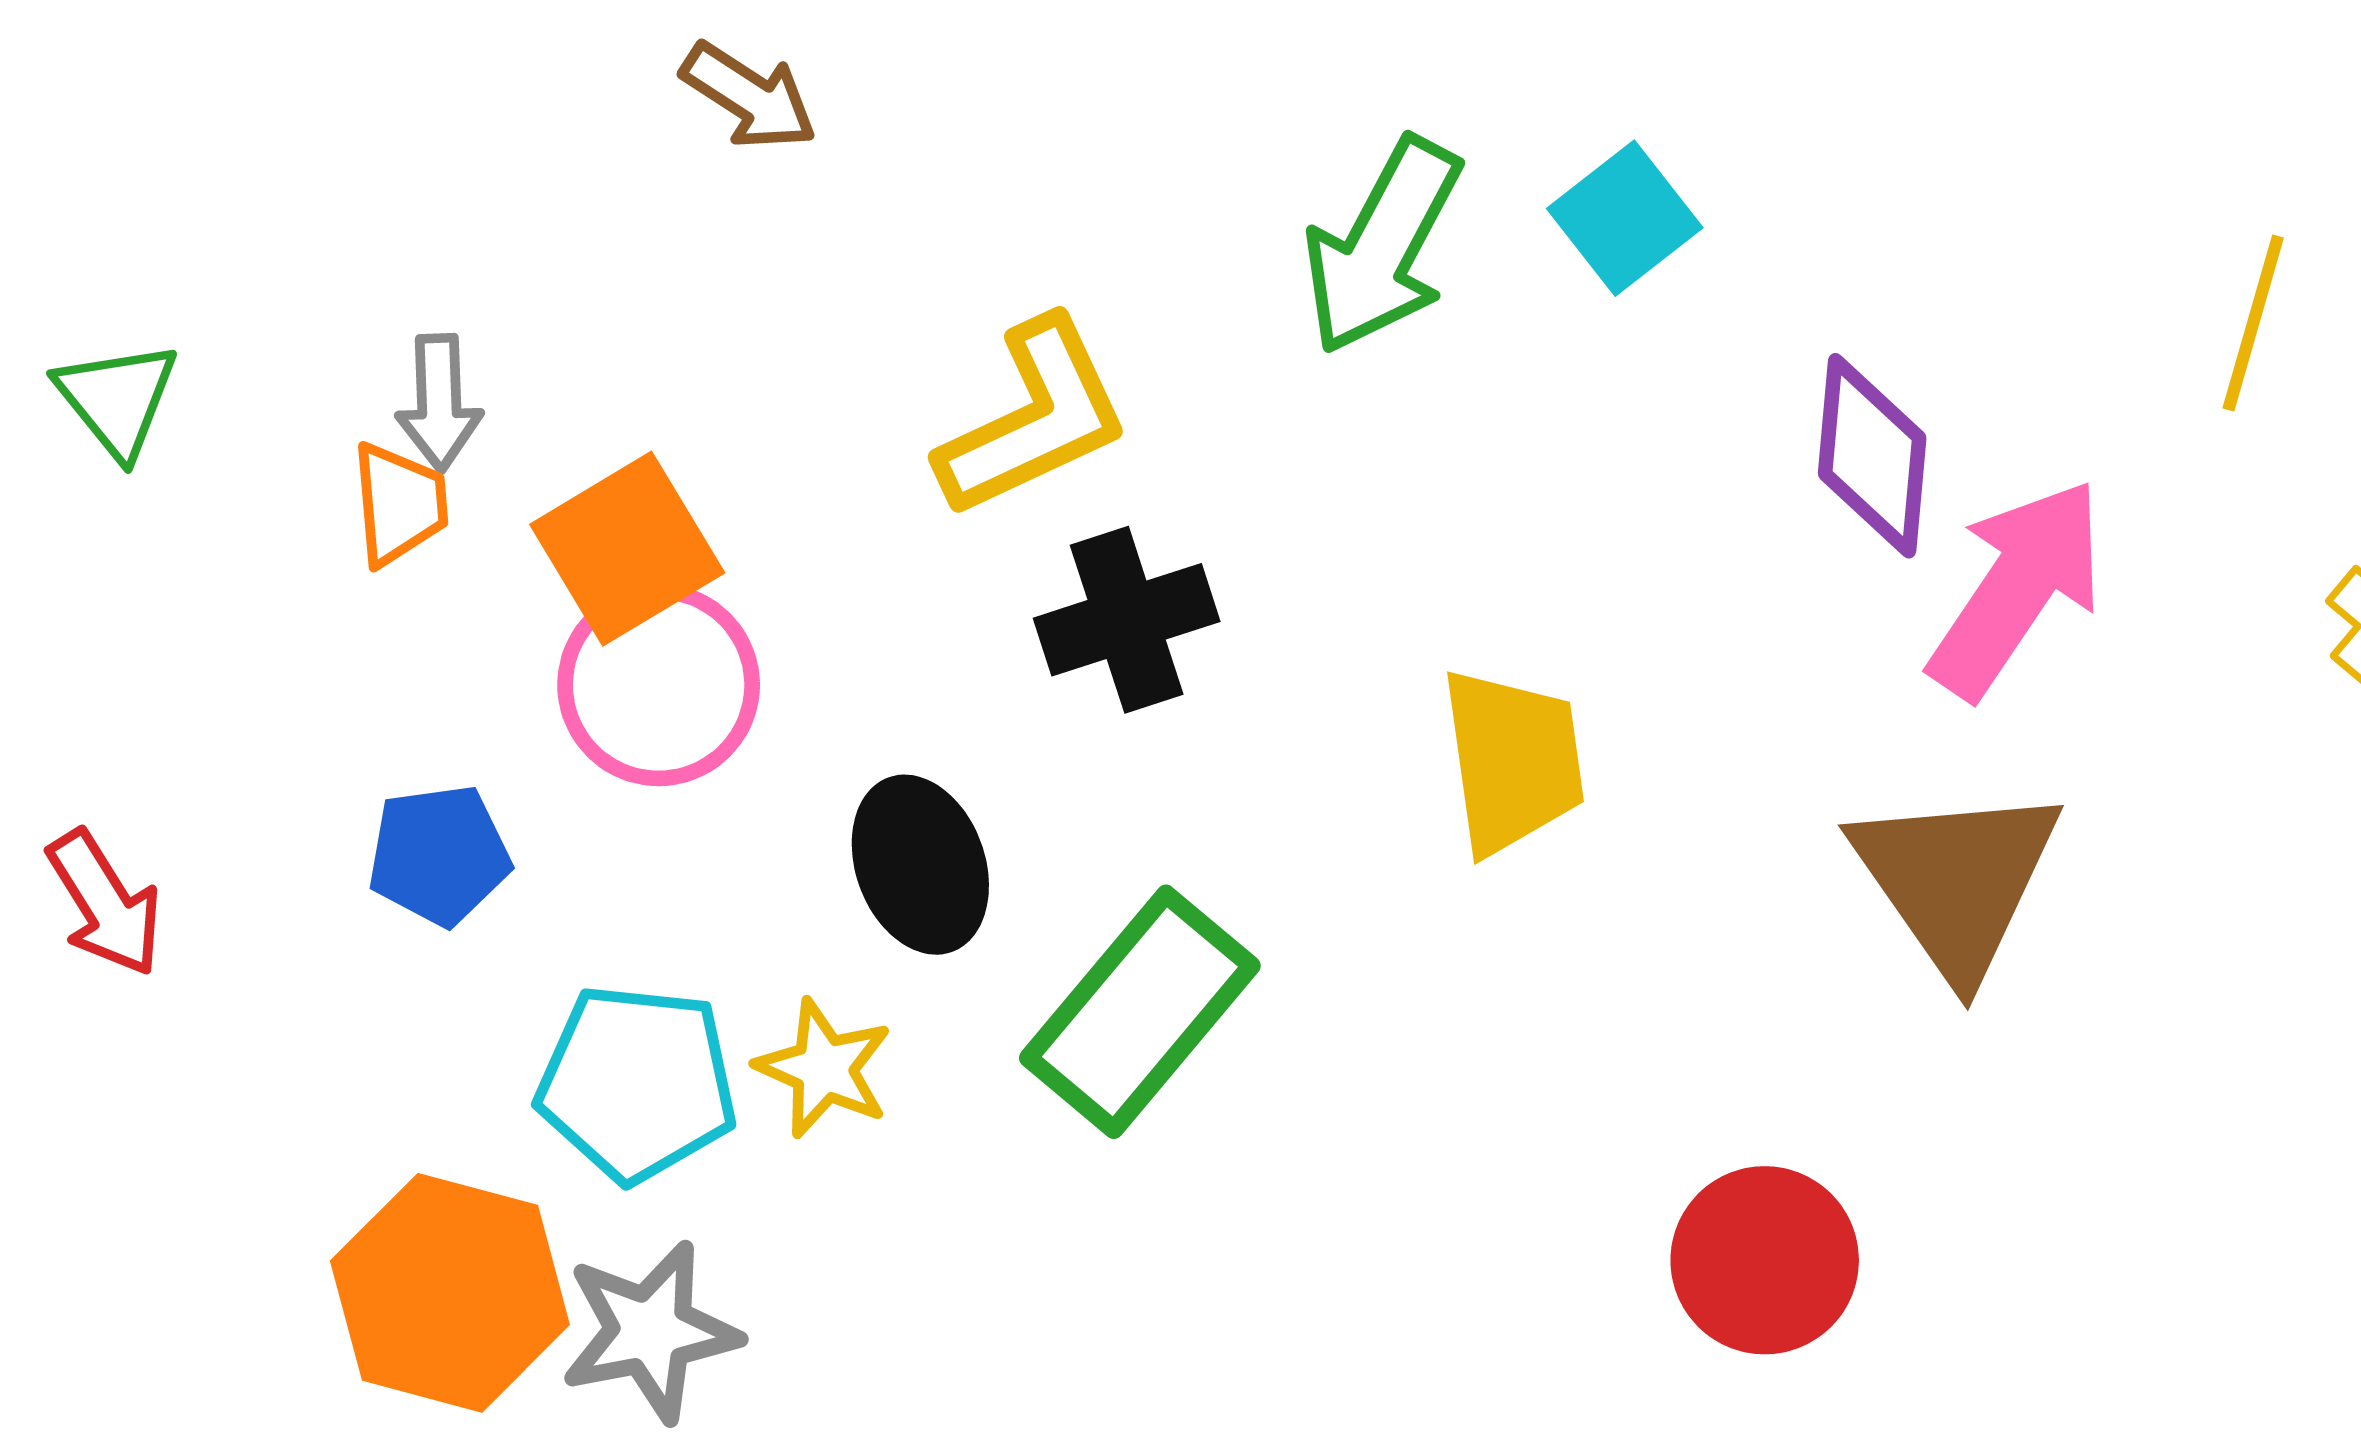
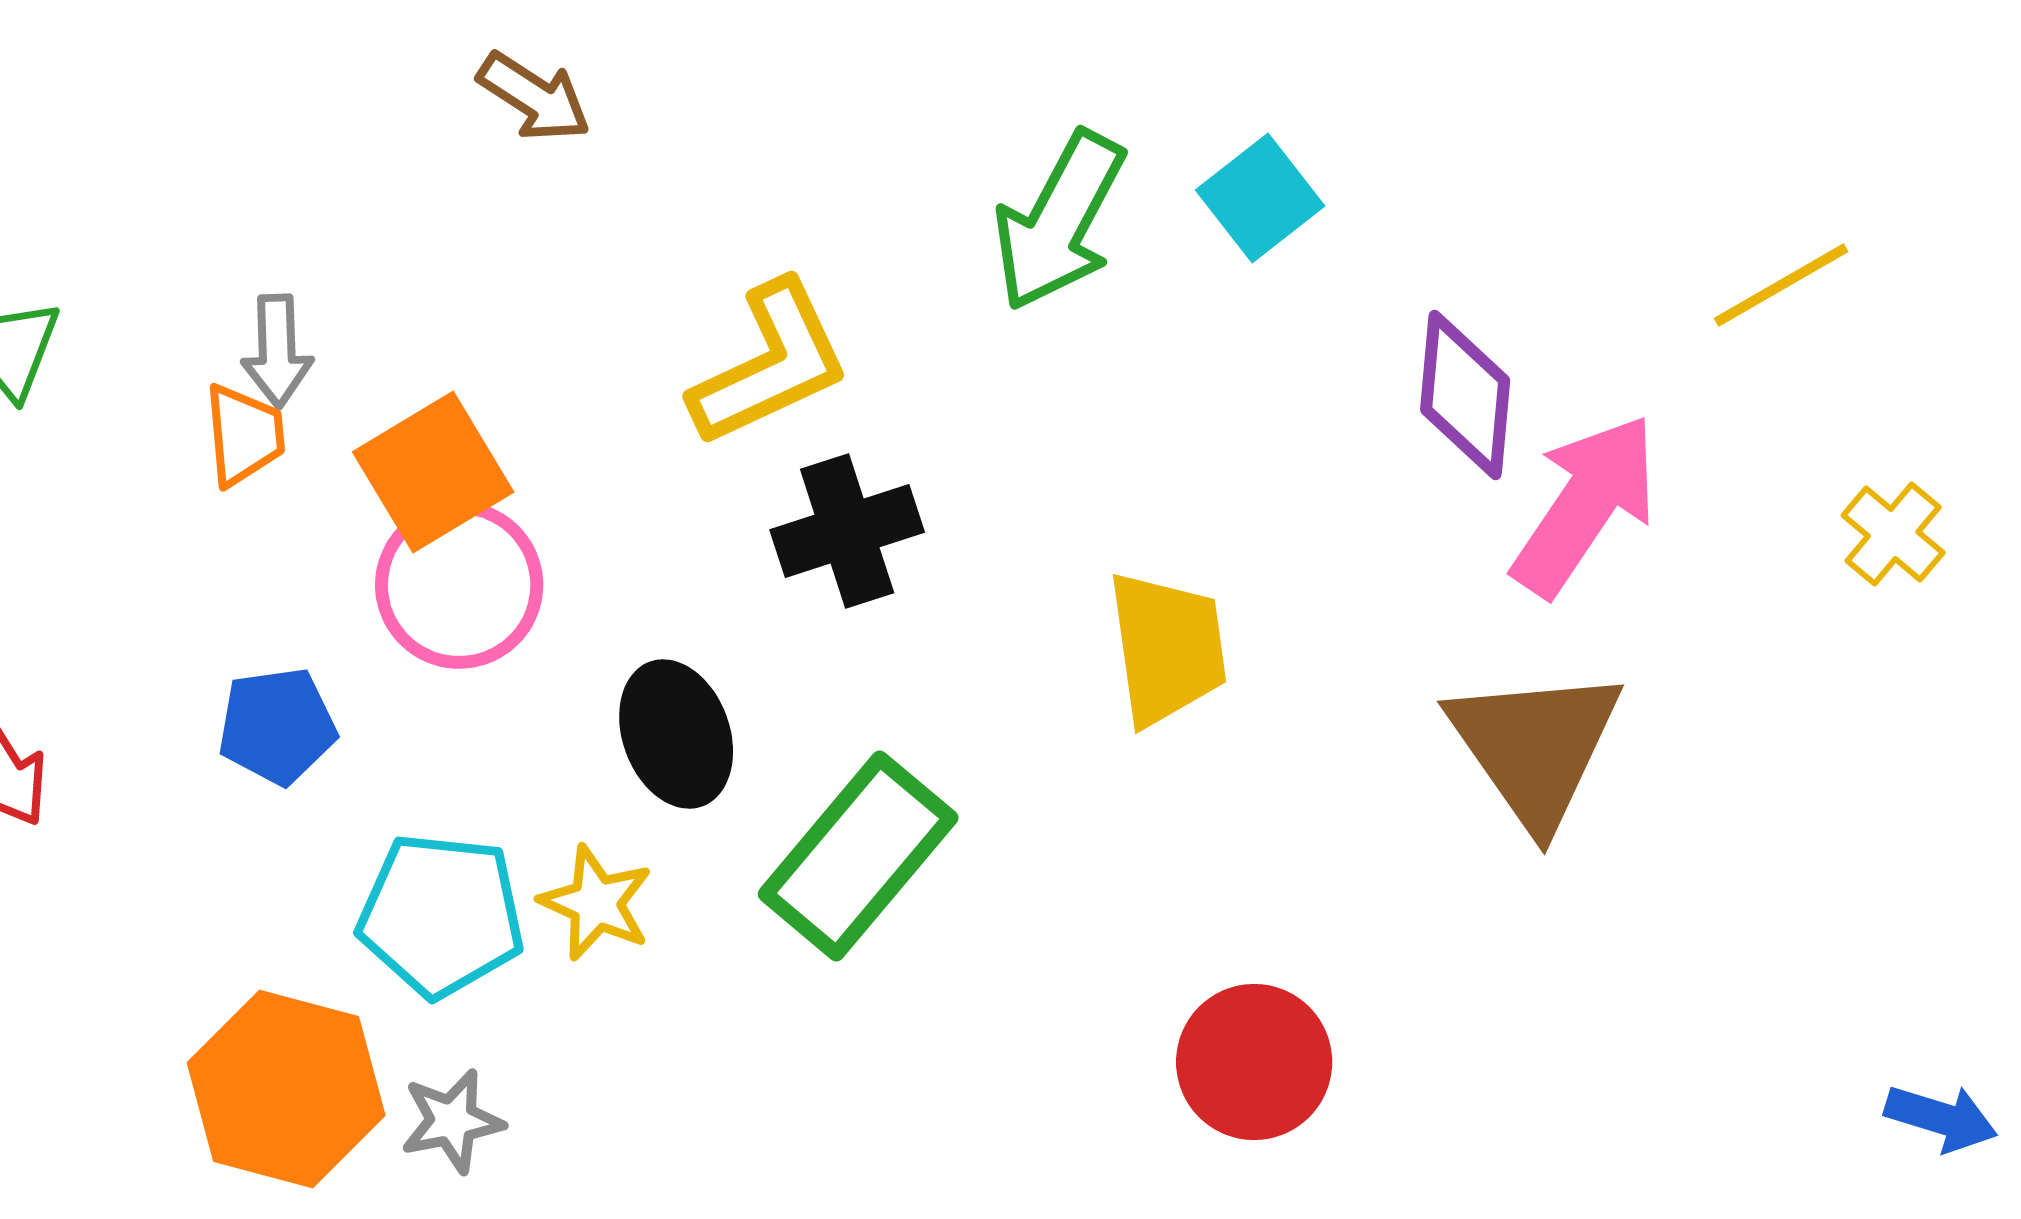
yellow line: (2253, 323) -> (1781, 285), turned 44
red circle: (1765, 1260) -> (1254, 1062), moved
gray star: (650, 1331) -> (452, 1121), size x0.7

